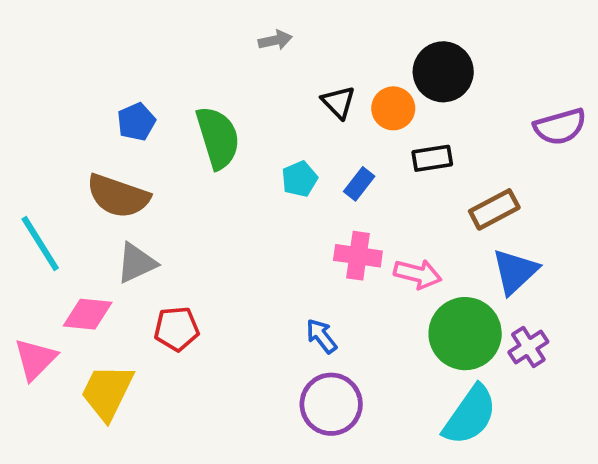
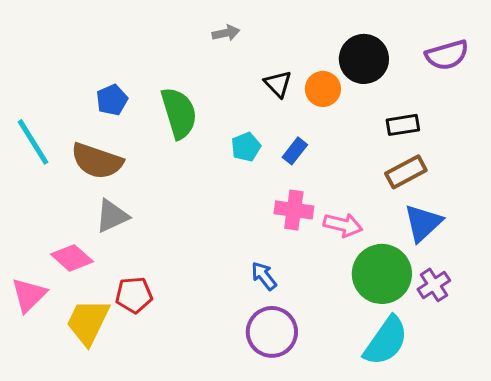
purple semicircle: (560, 127) -> (447, 55), moved
black rectangle: (432, 158) -> (403, 125), moved
cyan line: (40, 244) -> (33, 142), moved
pink diamond: (88, 314) -> (72, 258), turned 36
red pentagon: (177, 329) -> (134, 295), moved

